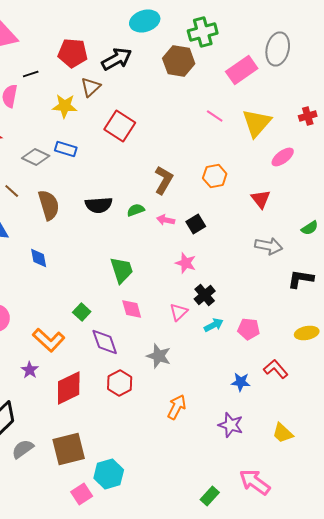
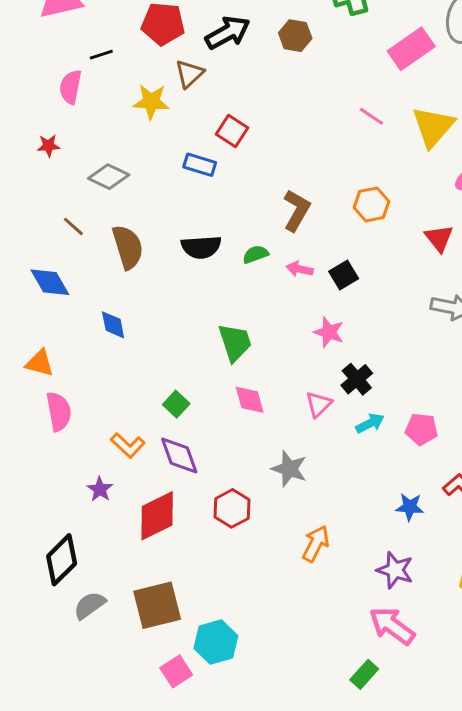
brown hexagon: (179, 61) -> (295, 36), moved, size x0.7
red square: (120, 126) -> (232, 131), size x0.7
blue rectangle: (66, 149) -> (200, 165), moved
orange L-shape: (49, 340) -> (128, 445), size x0.7
purple diamond: (105, 342) -> (179, 456), moved
pink arrow: (255, 482) -> (392, 626), moved

